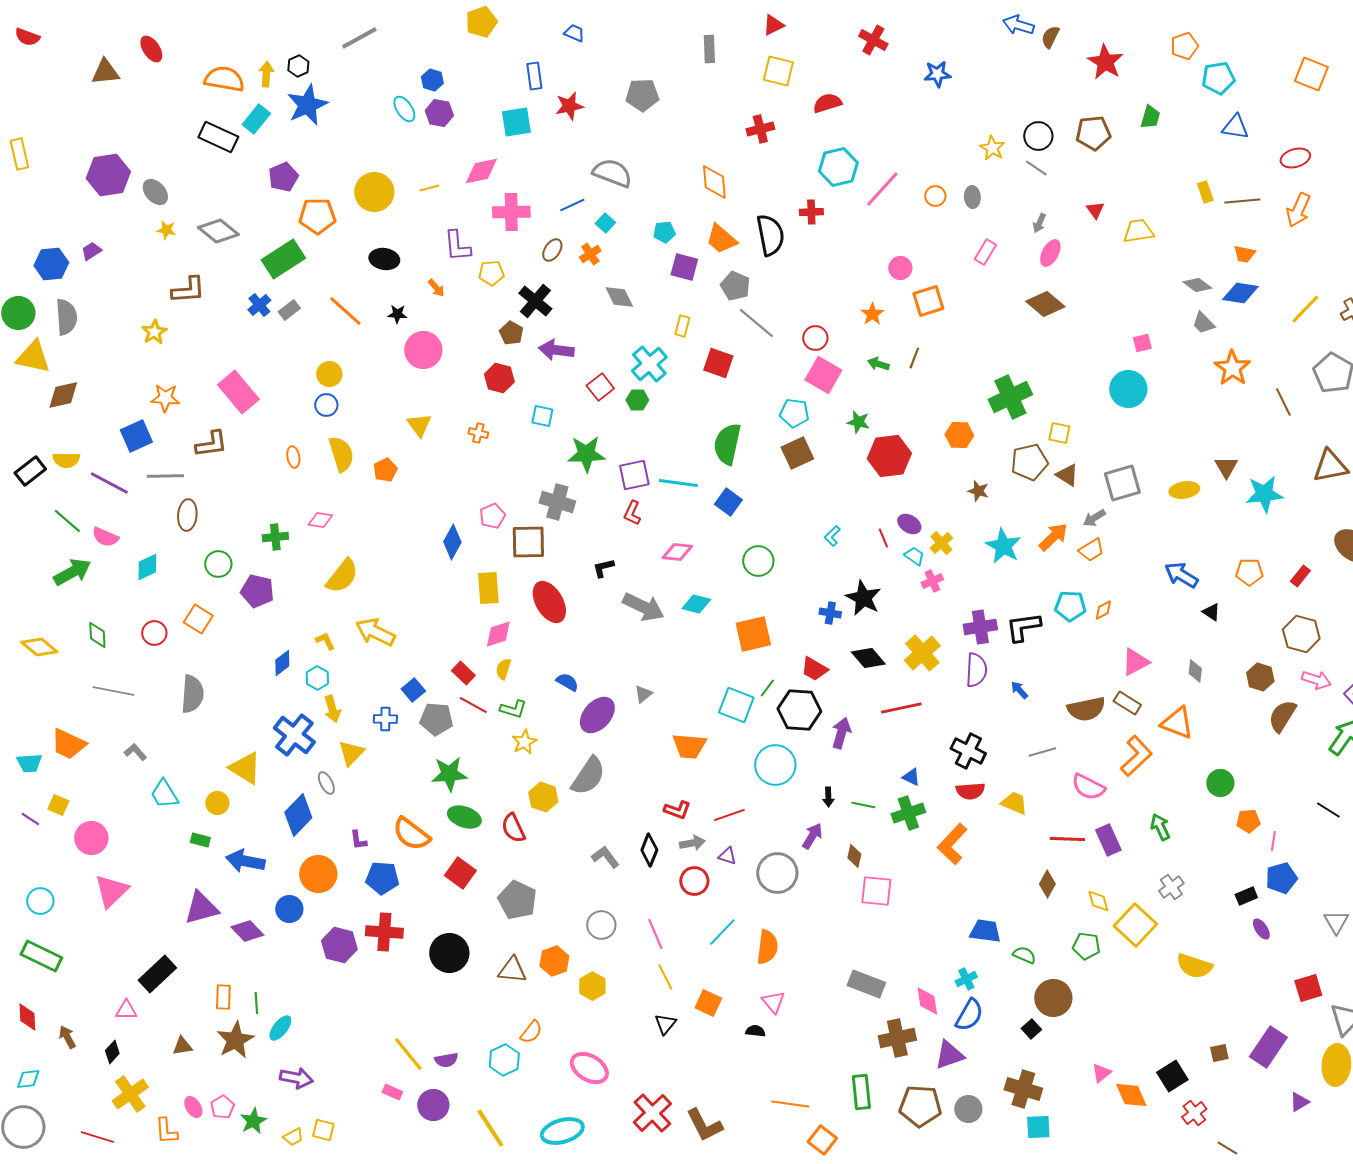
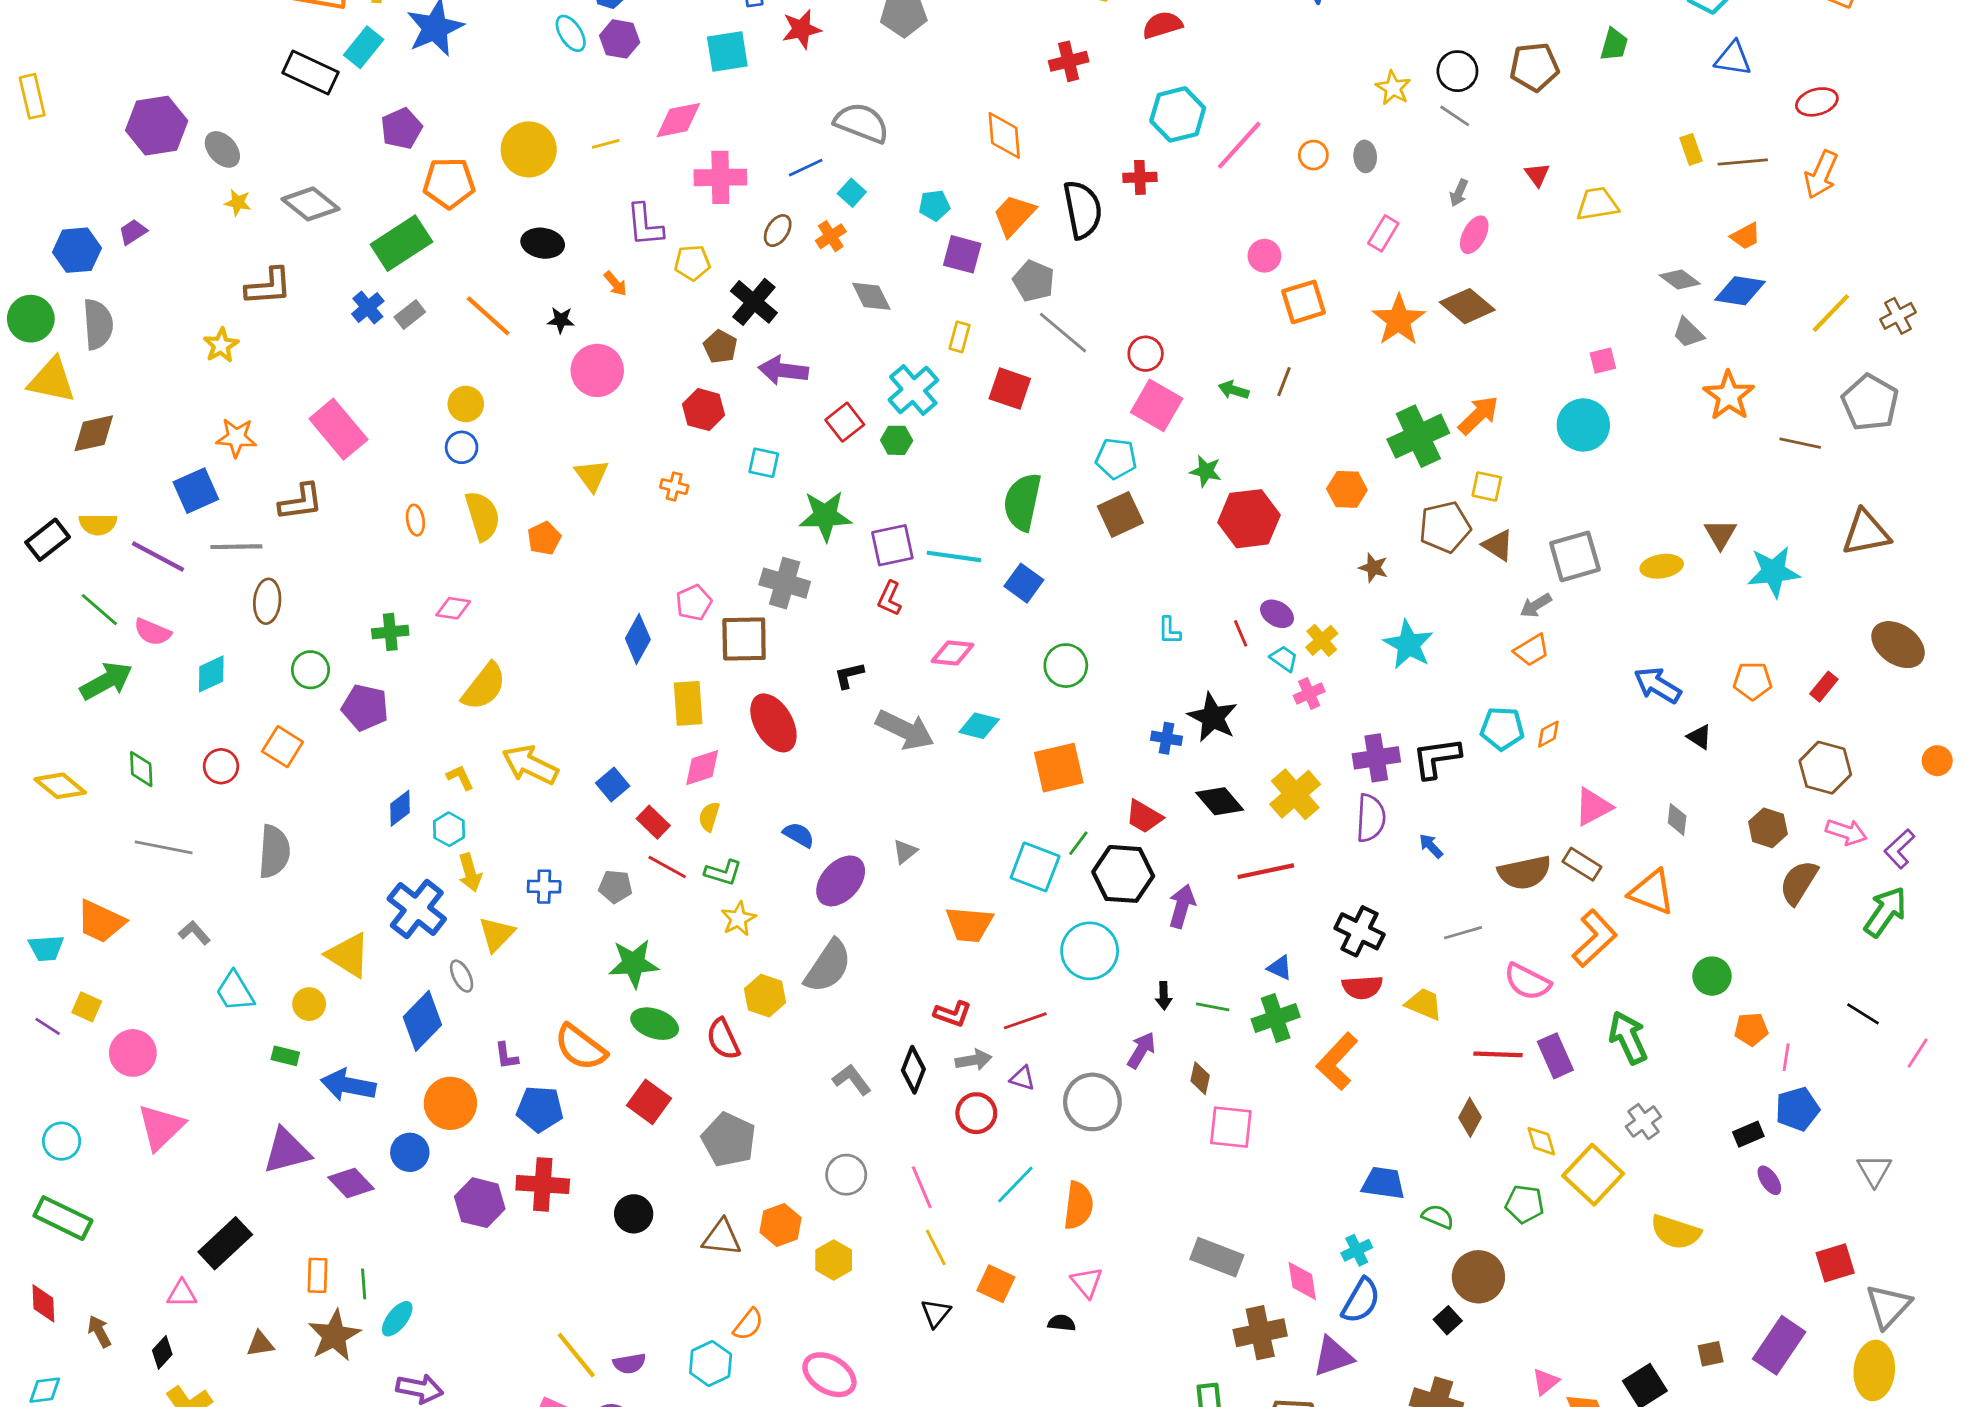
orange trapezoid: (721, 239) -> (1014, 215), turned 92
orange trapezoid: (1244, 254) -> (1746, 236), turned -40
orange star: (872, 314) -> (1399, 320), moved, size x1.6
brown line: (1283, 402) -> (1800, 443), turned -52
cyan L-shape: (832, 536) -> (1169, 631), turned -45
orange arrow: (1053, 537) -> (1478, 415), moved
blue square: (413, 690) -> (613, 784), moved
gray pentagon: (436, 719) -> (615, 887), size x0.7
green arrow: (1160, 827) -> (1628, 1038), size x1.4
black circle: (449, 953) -> (634, 1214), size x0.7

